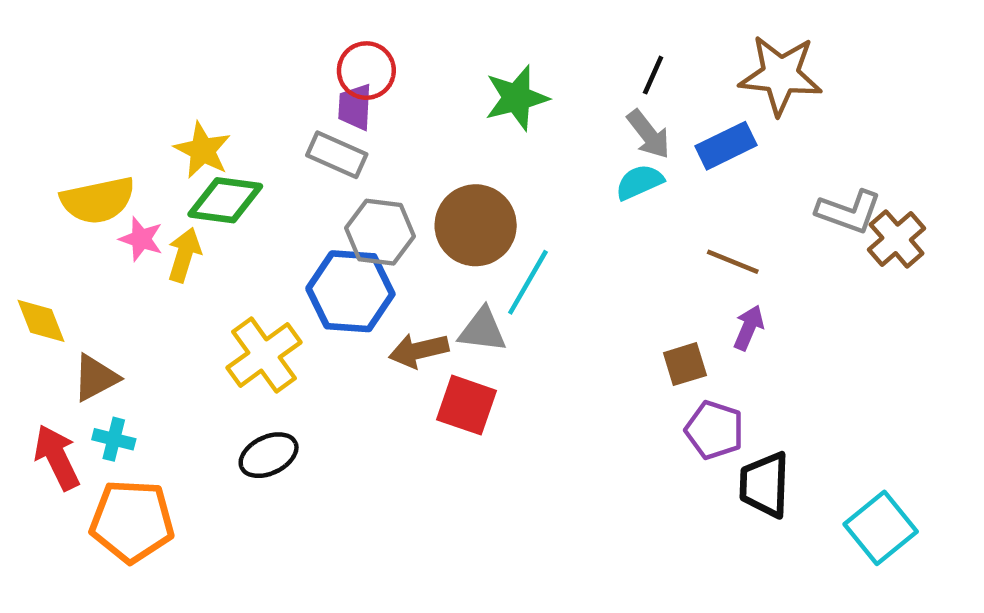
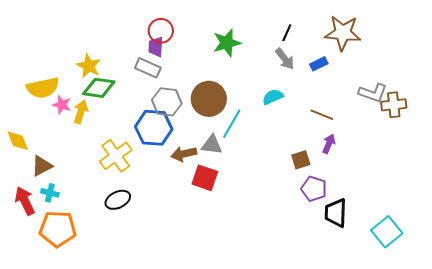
blue rectangle: (726, 146) -> (319, 64), size x0.7
cyan semicircle: (639, 182) -> (273, 97), moved
brown cross: (897, 239) -> (394, 105), turned 35

